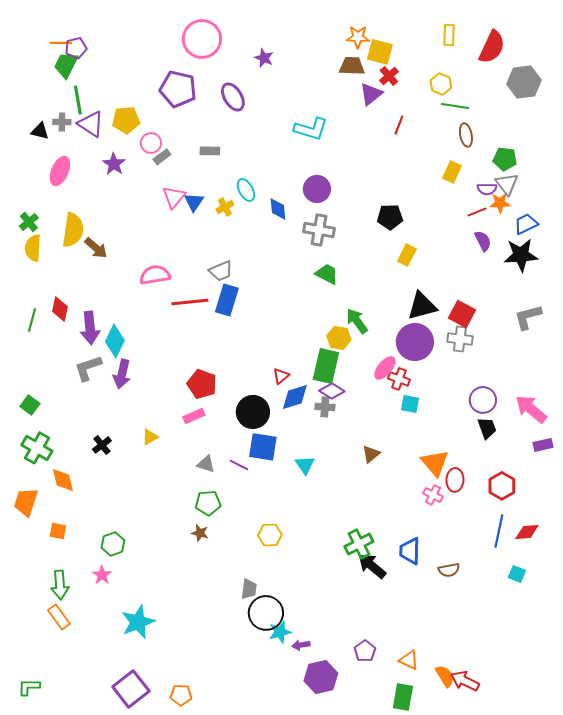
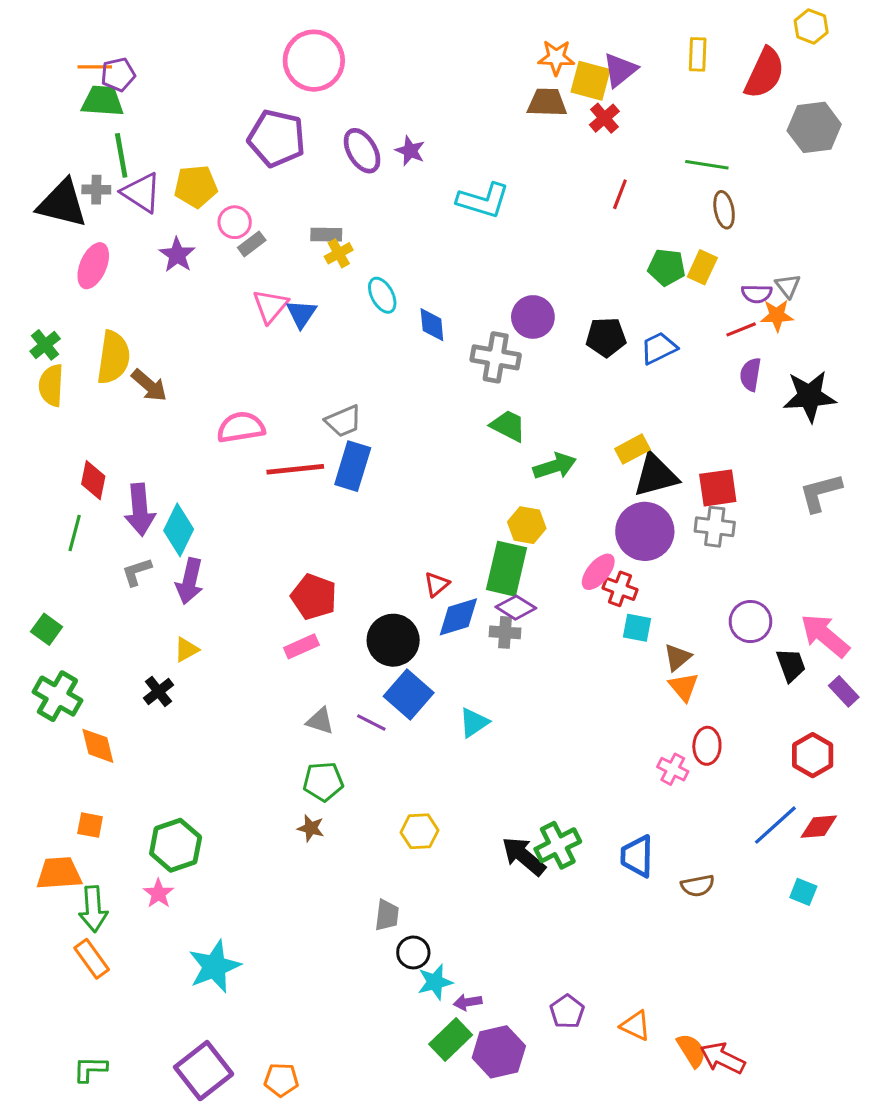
purple star: (264, 58) -> (410, 151), moved
green trapezoid: (66, 65) -> (103, 101), turned 68
yellow hexagon: (441, 84) -> (811, 26), moved
purple triangle: (371, 94) -> (620, 70), moved
black triangle: (40, 131) -> (62, 204), size x1.8
green pentagon: (505, 159) -> (667, 267), moved
gray triangle: (507, 184) -> (788, 286), size x0.7
purple circle: (317, 189) -> (533, 317), moved
yellow cross: (225, 207) -> (339, 253), moved
blue trapezoid: (526, 224) -> (659, 348), moved
purple semicircle: (483, 241) -> (750, 374), turned -145
yellow rectangle: (407, 255) -> (632, 449), moved, turned 35
red square: (462, 314) -> (718, 488), turned -36
green line: (32, 320) -> (75, 533), moved
green arrow: (357, 321) -> (555, 466), moved, turned 108
gray L-shape: (88, 368) -> (137, 572), size x0.7
black trapezoid: (487, 428) -> (791, 665), moved
yellow triangle: (150, 437) -> (186, 649), moved
purple rectangle: (543, 445) -> (844, 691), turned 60
blue square: (263, 447) -> (409, 695), turned 32
brown triangle: (371, 454) -> (677, 657), moved
orange triangle: (435, 463) -> (684, 687), moved, size x0.7
cyan triangle: (305, 465) -> (474, 723), turned 30
red hexagon: (502, 486) -> (813, 755), moved
orange trapezoid: (26, 502) -> (59, 873), moved, turned 68
blue line: (499, 531) -> (775, 825), turned 36
green hexagon: (113, 544) -> (176, 845), size x1.4
black arrow: (372, 566) -> (524, 856), moved
black circle: (266, 613) -> (413, 952), size x0.6
green L-shape: (29, 687) -> (90, 1069), moved
green rectangle: (403, 697) -> (451, 1039), moved, turned 36

